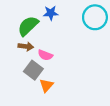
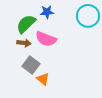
pink semicircle: (45, 55) -> (46, 39), moved, size x1.5
orange triangle: (46, 85) -> (43, 79), turned -32

